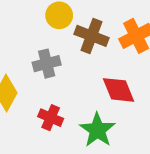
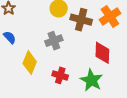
red diamond: (119, 90) -> (102, 53), turned 30

